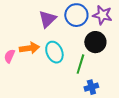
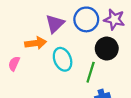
orange arrow: (29, 48) -> (36, 43), moved

